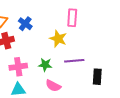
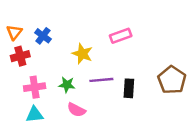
pink rectangle: (72, 18) -> (121, 36), moved, turned 66
black rectangle: (97, 77) -> (129, 88), moved

